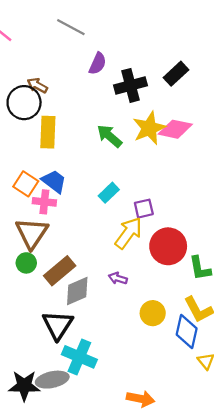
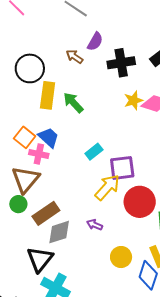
brown arrow: (37, 85) -> (74, 57), moved
yellow star: (149, 128) -> (133, 100), size x0.7
green arrow: (109, 136) -> (73, 103), moved
purple square: (144, 209) -> (122, 168), size x1.5

